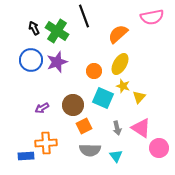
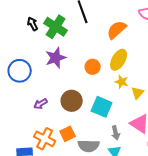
blue circle: (31, 60) -> (20, 71), moved
cyan square: (103, 98) -> (102, 107), moved
orange square: (84, 126) -> (68, 134), moved
gray arrow: (117, 128) -> (116, 133), moved
orange cross: (46, 143) -> (45, 139), turned 30

